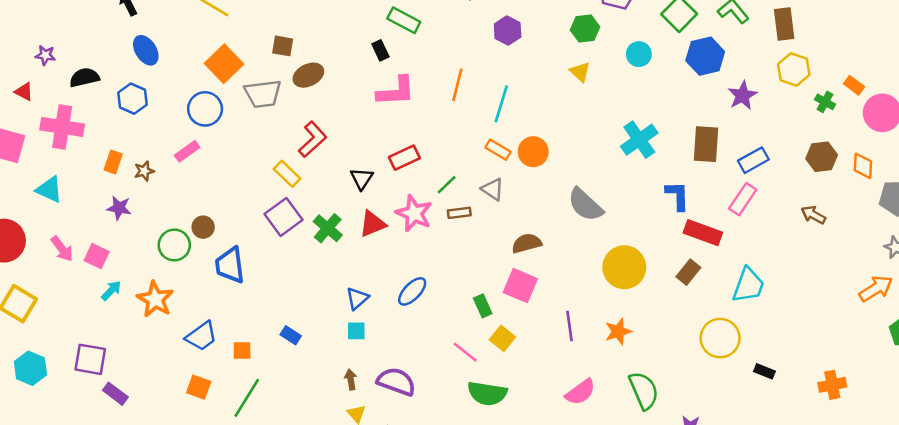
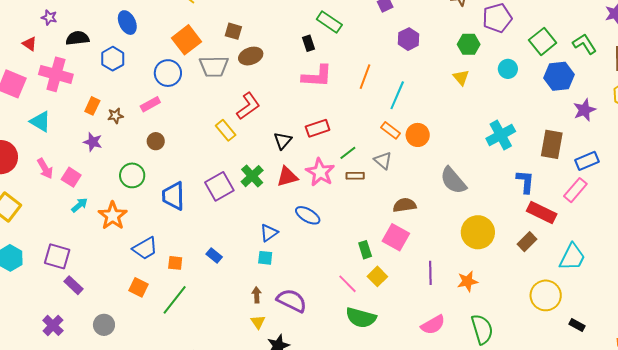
purple square: (284, 217) -> (219, 186), moved
brown circle: (203, 227) -> (156, 141), moved
blue ellipse: (412, 291) -> (308, 215), moved, turned 70

